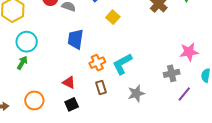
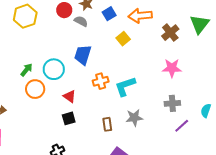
cyan circle: (27, 42) -> (54, 69), moved
pink star: (189, 52) -> (172, 68), moved
brown rectangle: (101, 87) -> (107, 124), moved
orange circle: (34, 100) -> (35, 89), moved

